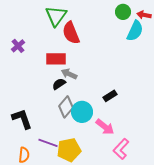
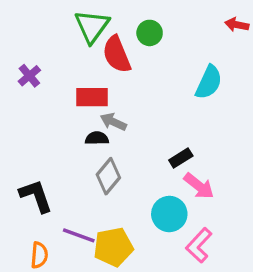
green circle: (123, 12) -> (150, 33), moved
cyan semicircle: (135, 31) -> (209, 82), moved
black semicircle: (59, 84) -> (97, 138), turned 32
cyan circle: (82, 112) -> (169, 214), moved
pink arrow: (105, 127) -> (199, 186), moved

